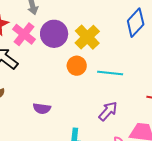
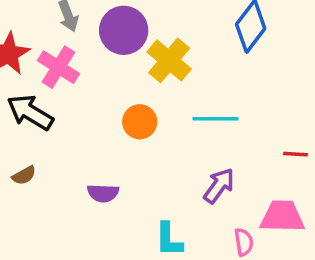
purple circle: (54, 34) -> (124, 30), moved
orange circle: (77, 66) -> (140, 122), moved

